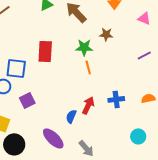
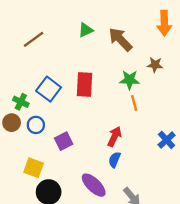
blue square: (16, 68) -> (49, 89), moved, turned 30
blue cross: (116, 99) -> (167, 140), turned -35
red arrow: (88, 105) -> (115, 136), moved

